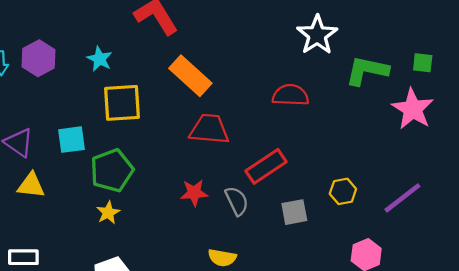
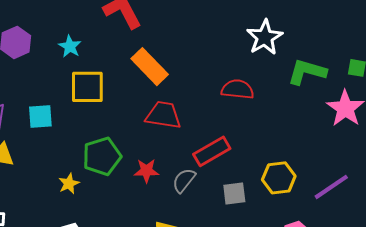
green pentagon: (112, 171) -> (102, 156), moved
yellow hexagon: (343, 191) -> (279, 178), size x1.4
gray semicircle: (237, 201) -> (184, 180), turned -120

